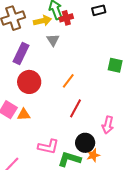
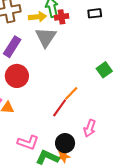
gray triangle: (53, 40) -> (46, 37), size x1.6
green square: (115, 65) -> (104, 70), turned 35
orange line: (68, 81) -> (71, 93), moved
orange star: (93, 155) -> (63, 156), moved

